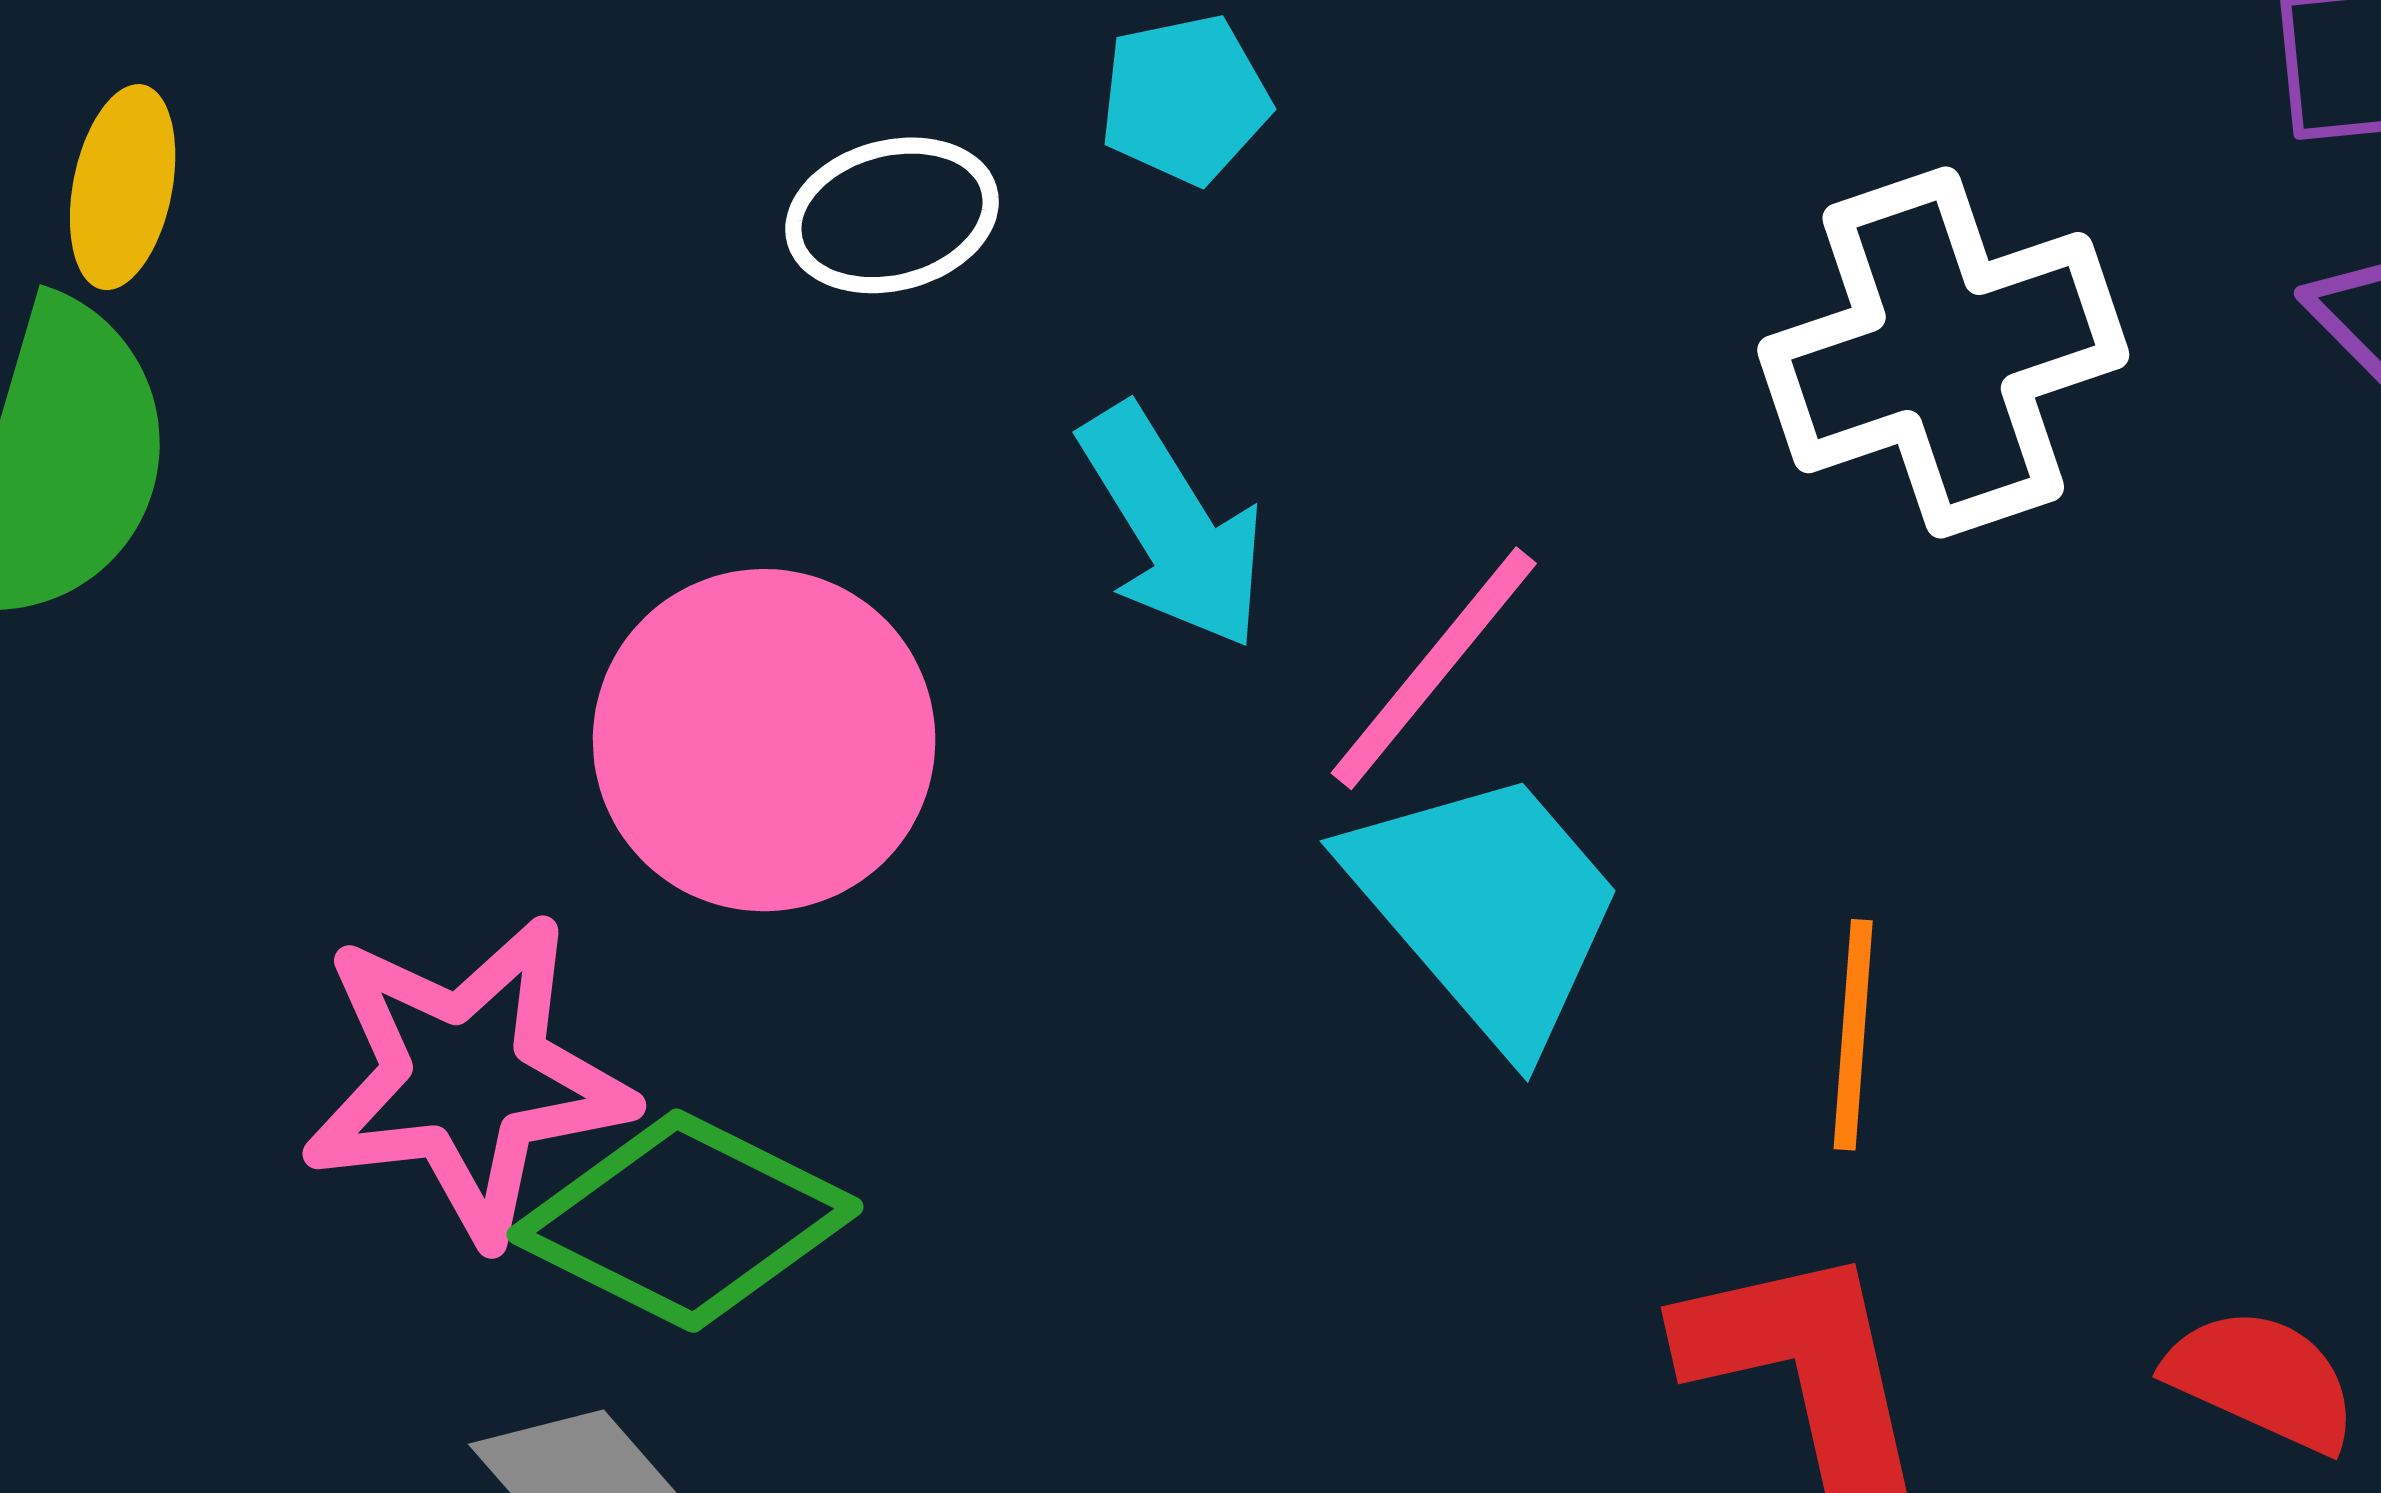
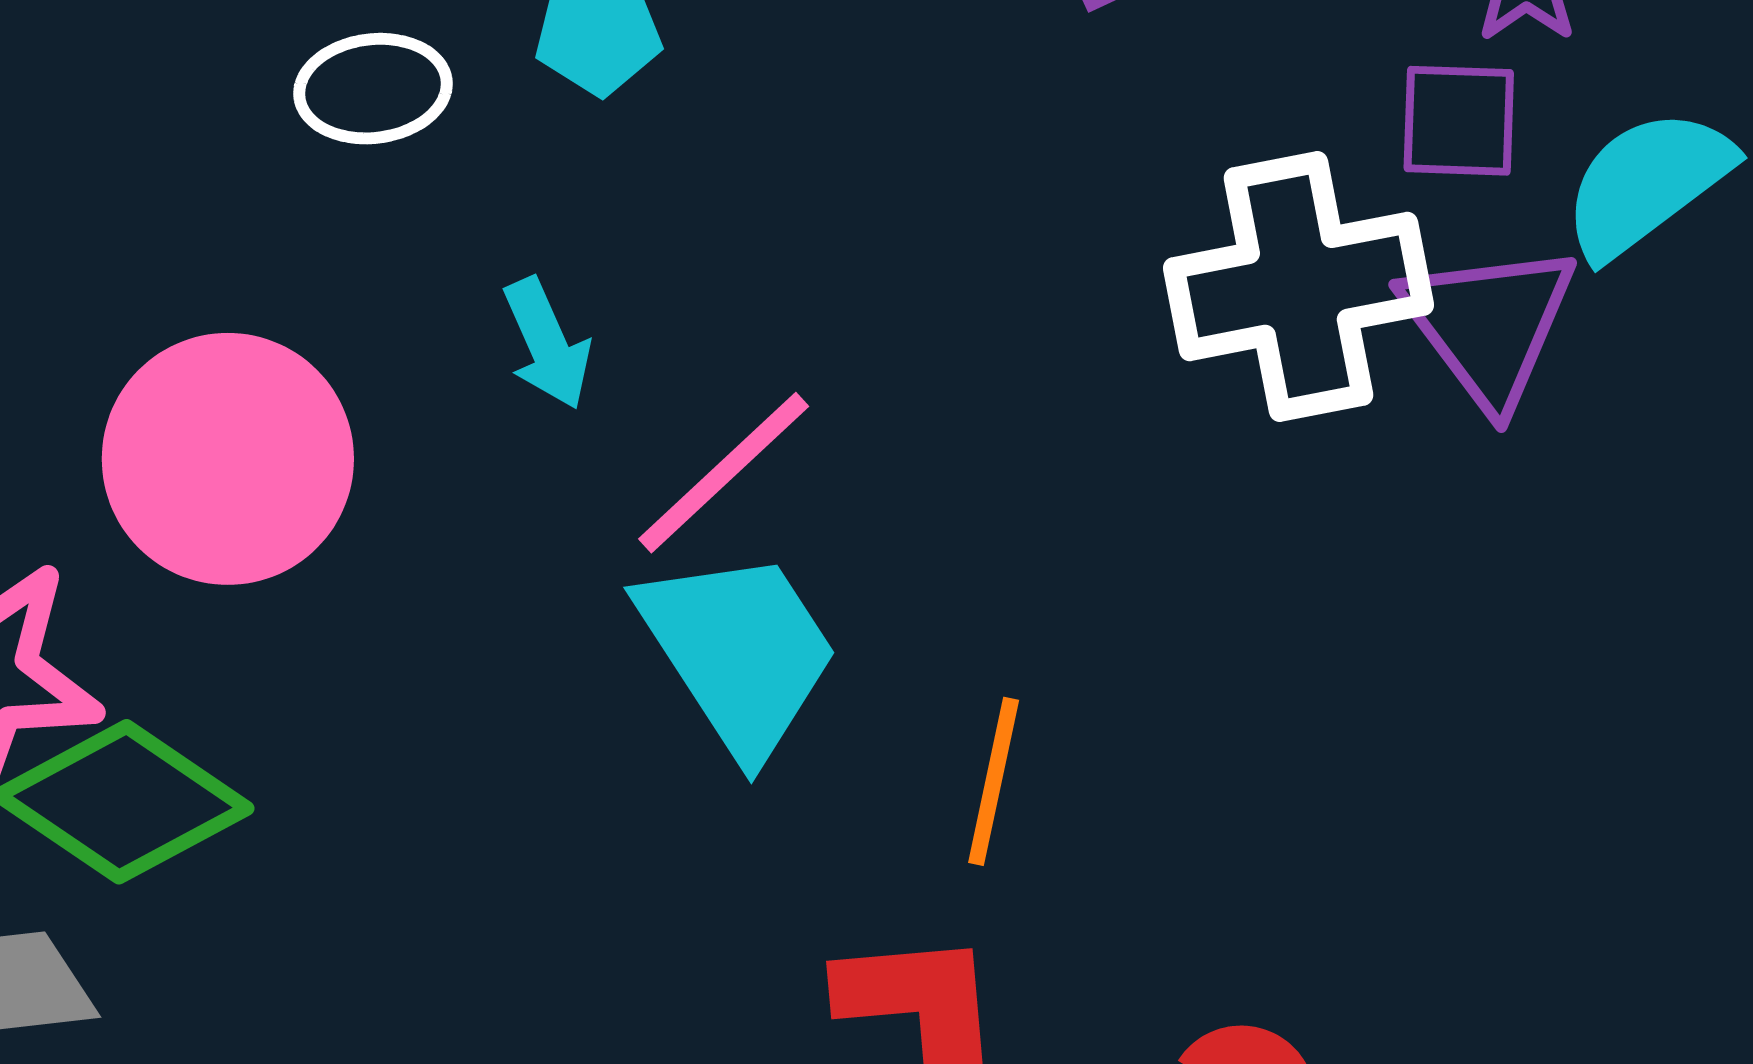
white cross: (1943, 353) -> (1298, 286), moved
cyan arrow: (1173, 527) -> (547, 344), size x0.7

